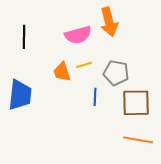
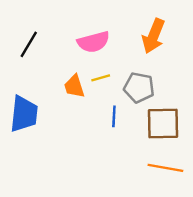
orange arrow: (109, 22) -> (153, 36), moved, turned 36
black line: (24, 37) -> (29, 44), turned 30

